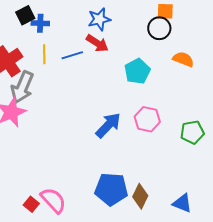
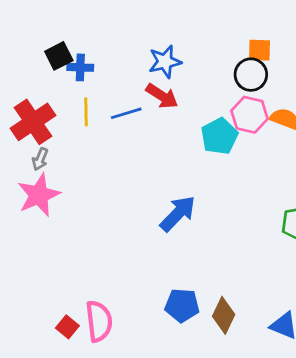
gray arrow: (22, 87) -> (40, 159), moved, size x0.5
pink hexagon: (147, 119) -> (249, 115), moved
blue pentagon: (111, 189) -> (182, 305), size x0.7
pink semicircle: (53, 200) -> (99, 321), turned 36

